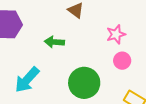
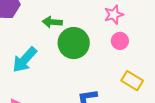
green circle: (84, 83) -> (74, 43), moved

